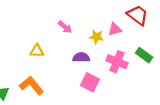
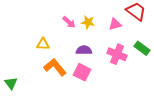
yellow star: (96, 37) -> (88, 22), moved
pink square: (90, 82) -> (82, 72), moved
orange L-shape: (31, 86) -> (55, 67), moved

